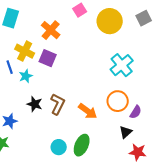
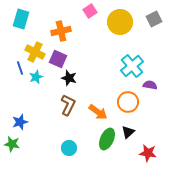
orange cross: (51, 30) -> (61, 31), turned 36
black star: (35, 104) -> (69, 78), moved
purple semicircle: (136, 112) -> (150, 85), moved, turned -112
black triangle: (126, 132) -> (128, 132), moved
green ellipse: (82, 145) -> (107, 139), moved

